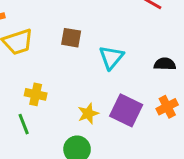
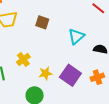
cyan triangle: (111, 57) -> (76, 36), moved
yellow cross: (36, 94) -> (23, 59), moved, turned 32

